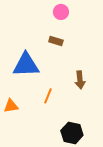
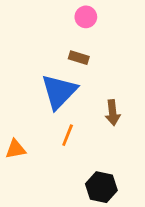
blue triangle: (26, 65) -> (59, 91), moved, turned -44

